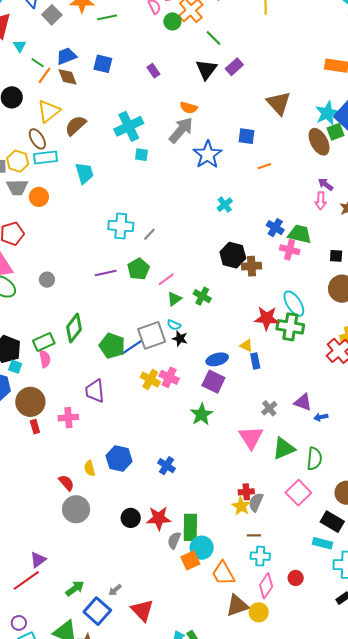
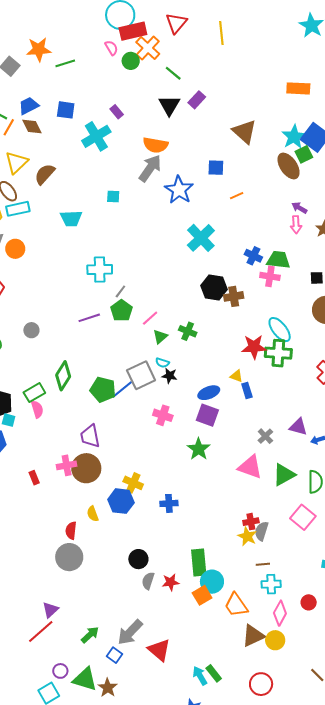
orange semicircle: (189, 108) -> (155, 145), size x1.4
cyan cross: (129, 126) -> (96, 136), moved
cyan trapezoid: (85, 173) -> (71, 218), moved, turned 110
cyan cross: (225, 205) -> (201, 238), size x1.8
gray line: (149, 234) -> (120, 291), moved
yellow cross: (150, 379) -> (133, 483), moved
brown circle: (30, 402) -> (86, 468), moved
pink triangle: (251, 437) -> (250, 467), turned -32
blue cross: (167, 466) -> (169, 503), turned -30
red semicircle: (66, 483) -> (71, 530), turned -126
gray circle: (76, 509) -> (69, 557), moved
red star: (159, 518) -> (171, 582), moved, size x0.7
gray semicircle: (174, 540) -> (148, 581), moved
gray arrow: (115, 590) -> (130, 632), size x2.0
blue square: (97, 611) -> (114, 655), size x0.6
purple circle: (19, 623) -> (60, 671), moved

